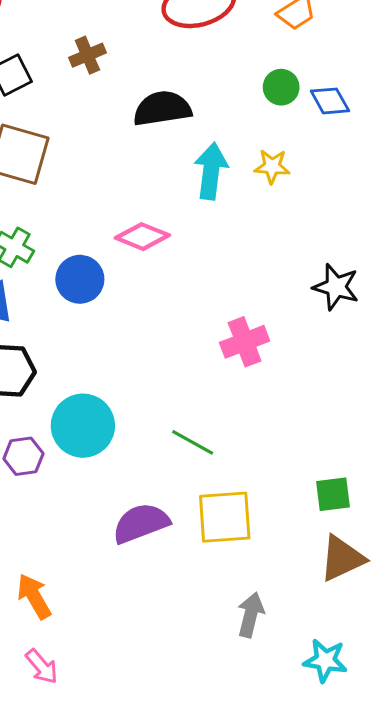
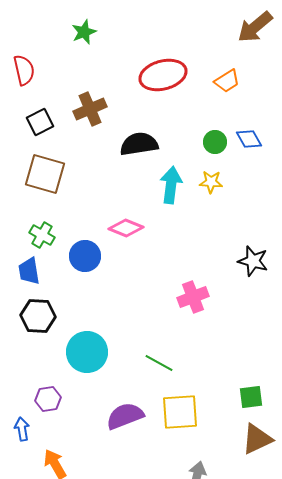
brown cross: (87, 55) -> (90, 109), size x1.4
green circle: (281, 87) -> (215, 142), moved
purple hexagon: (23, 456) -> (48, 399), moved

